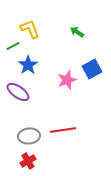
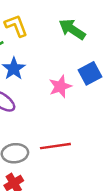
green arrow: (77, 32) -> (72, 29), size x1.6

